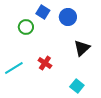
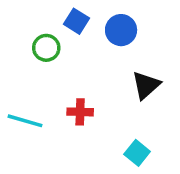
red cross: (45, 63) -> (80, 112), turned -32
cyan line: (14, 68) -> (25, 121), turned 48

